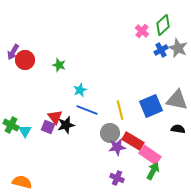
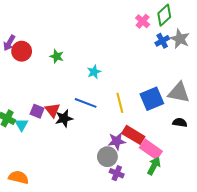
cyan star: (80, 90) -> (94, 72), moved
purple square: (48, 127) -> (37, 111), moved
gray circle: (110, 133) -> (107, 157), moved

